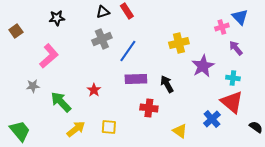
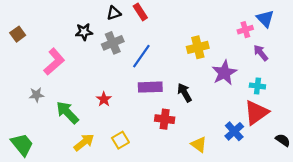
black star: (57, 18) -> (84, 32), moved
red triangle: (232, 102) -> (256, 112), turned 45
yellow square: (109, 127) -> (120, 140), turned -35

